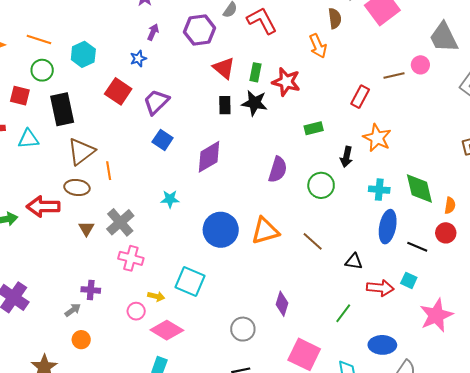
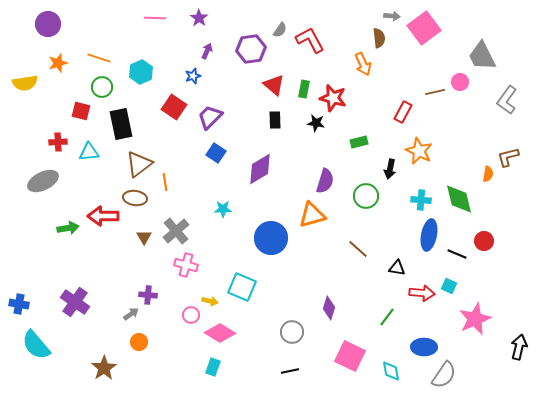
black star: (254, 103) -> (316, 123), moved, size x0.7
orange semicircle: (450, 205) -> (488, 174), moved
orange triangle: (265, 231) -> (312, 215), moved

